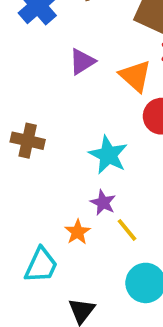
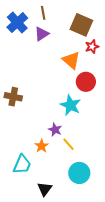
purple triangle: (82, 62) -> (42, 34), moved
cyan star: (108, 155) -> (70, 105), moved

